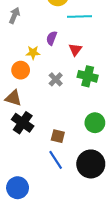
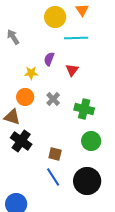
gray arrow: (14, 15) -> (13, 37), turned -56
orange circle: (21, 70) -> (25, 97), moved
green cross: (88, 76) -> (84, 109), moved

